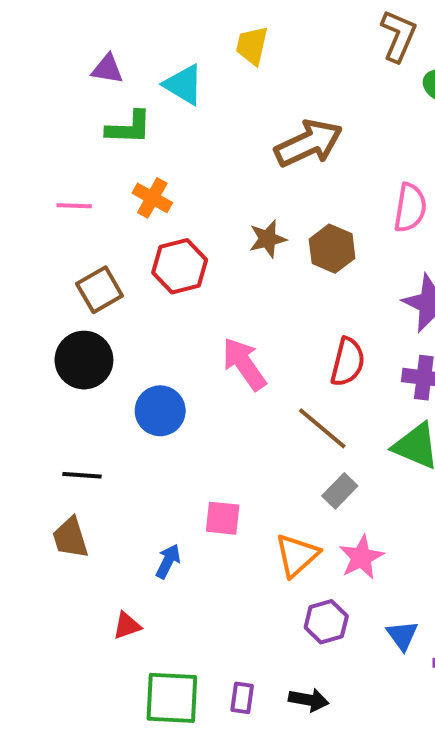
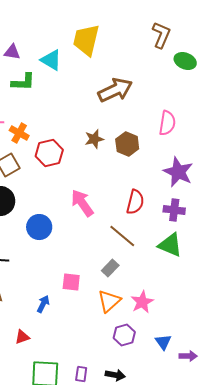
yellow trapezoid: (252, 46) -> (86, 40), size x1.6
orange cross: (152, 198) -> (19, 133), moved
gray rectangle: (340, 491) -> (110, 268), moved

